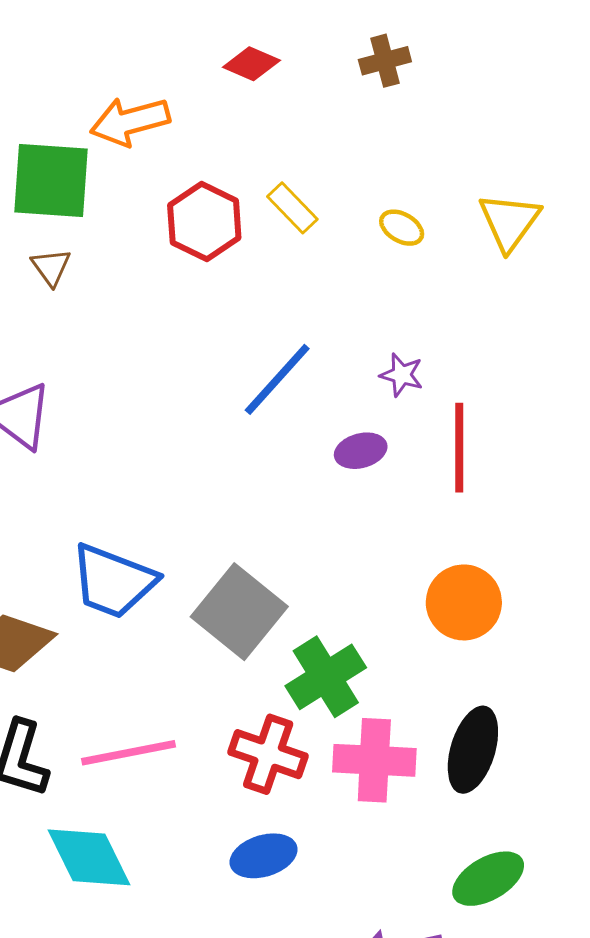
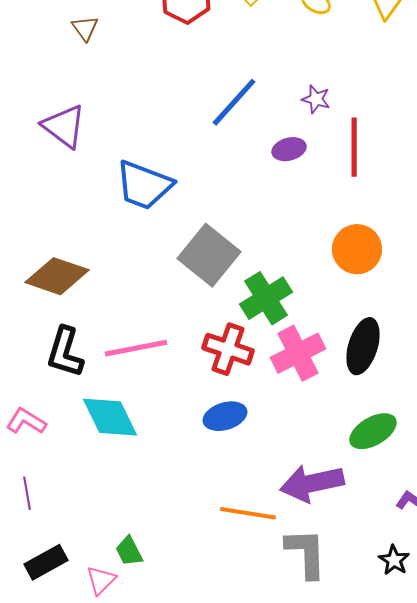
blue trapezoid: (113, 581) -> (144, 185), moved
pink cross: (374, 760) -> (298, 353), turned -30

